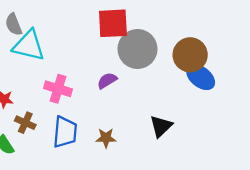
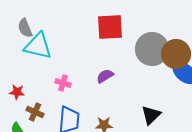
gray circle: (138, 49) -> (152, 49), moved
pink cross: (58, 89) -> (63, 83), size x0.7

